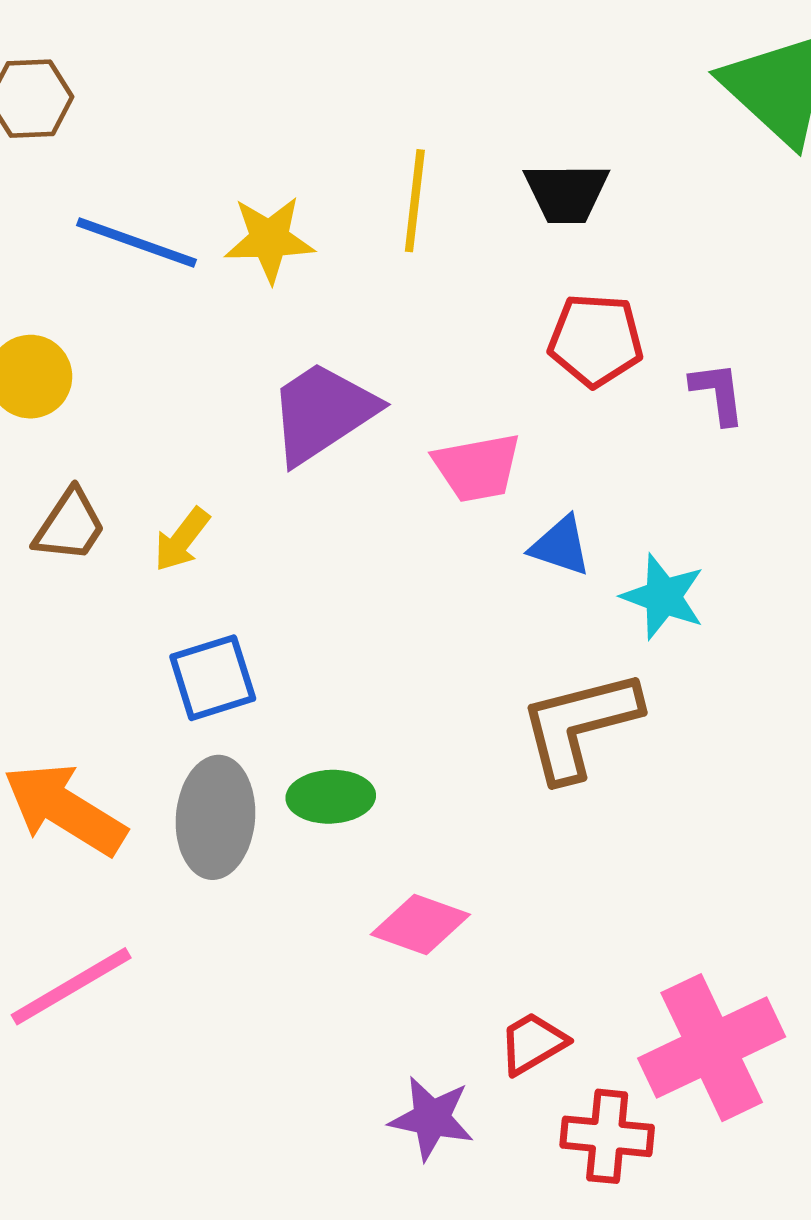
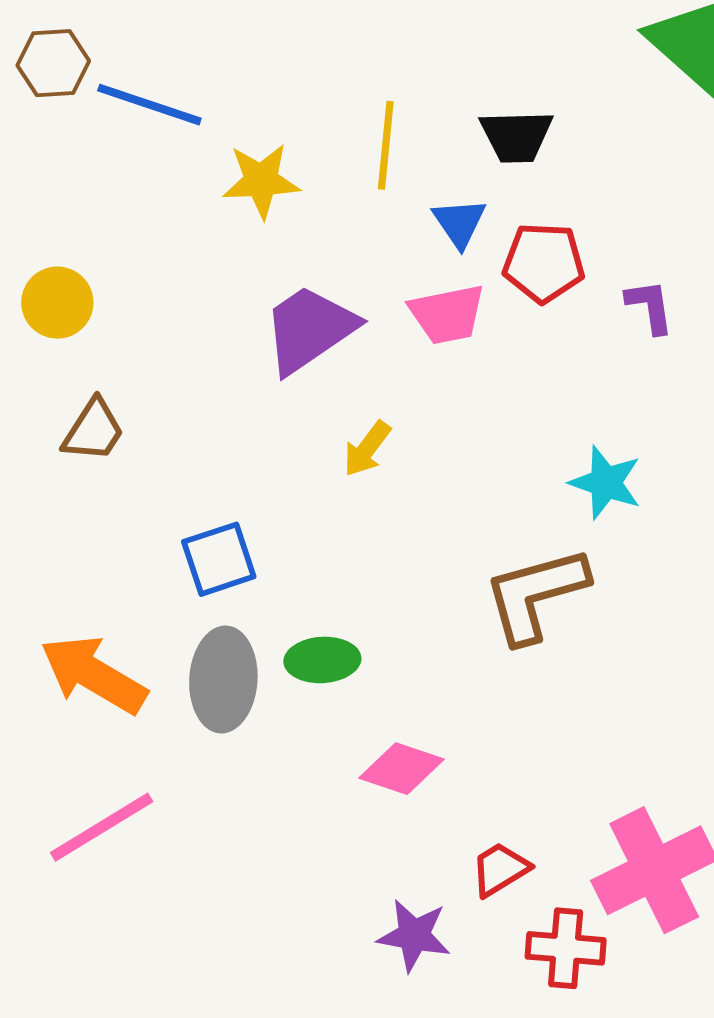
blue line: (136, 243) -> (149, 105), moved
pink trapezoid: (477, 467) -> (447, 314), moved
yellow arrow: (182, 540) -> (367, 449), moved
blue triangle: (561, 546) -> (459, 223), moved, turned 38

